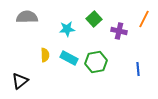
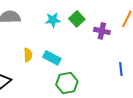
cyan star: (67, 29) -> (53, 20), moved
green hexagon: (96, 62) -> (67, 83), moved

